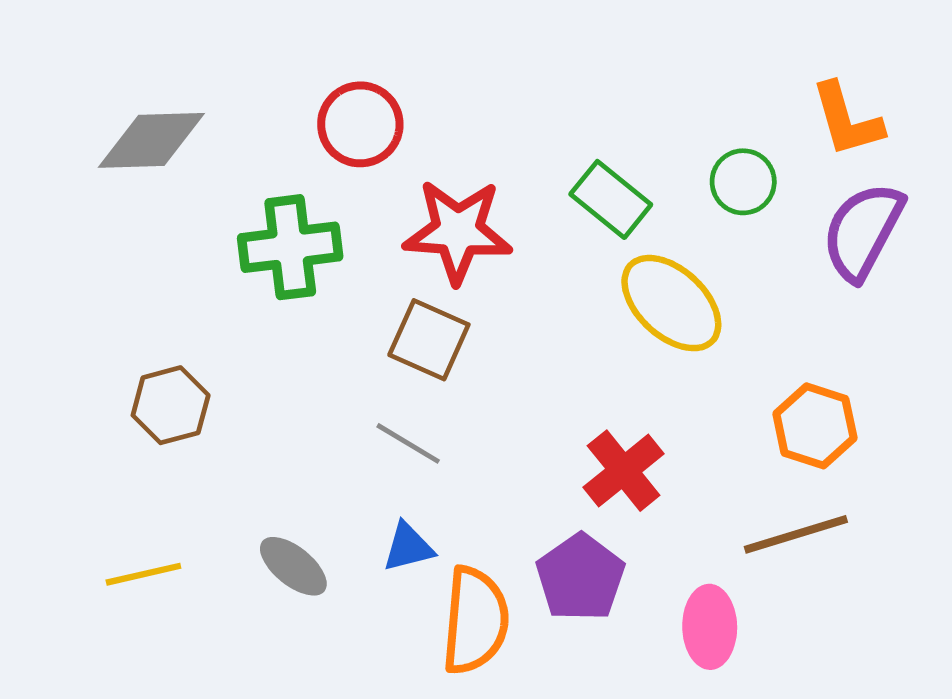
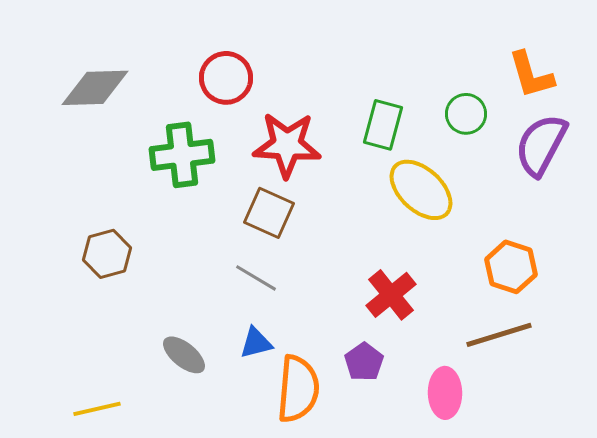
green rectangle: (611, 199) -> (383, 125), turned 66
yellow line: (143, 574) -> (97, 409), moved
purple pentagon: (580, 577) -> (364, 362), size x0.7

